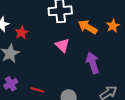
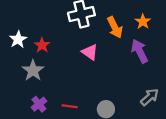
orange arrow: (88, 27) -> (115, 27), turned -138
purple arrow: (93, 63) -> (140, 51), moved

